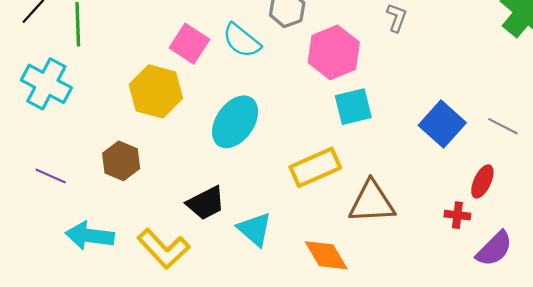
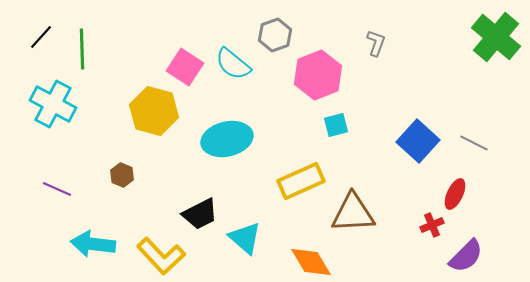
cyan square: (353, 107) -> (336, 125), size x0.7
cyan ellipse: (235, 122) -> (227, 139), turned 42
brown hexagon: (121, 161) -> (122, 175), size x0.7
red cross: (457, 215) -> (432, 225), turned -30

